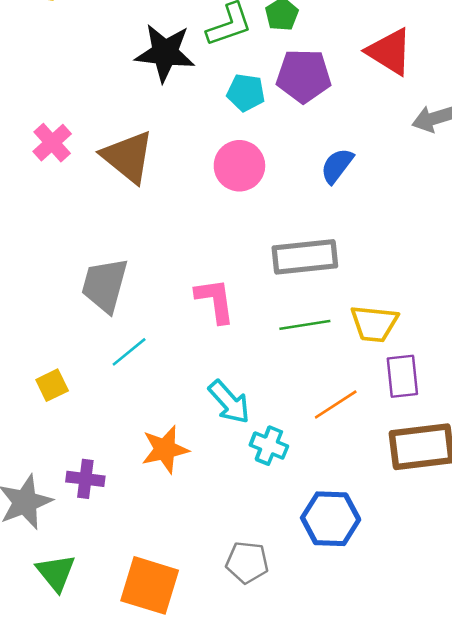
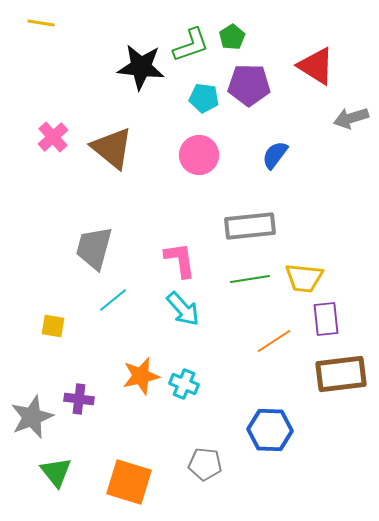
yellow square: (52, 385) -> (53, 326), turned 35
cyan arrow: (229, 402) -> (183, 309), moved
cyan cross: (269, 446) -> (184, 384), moved

